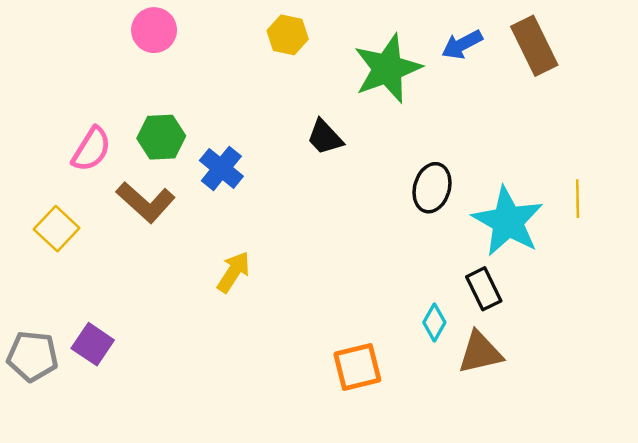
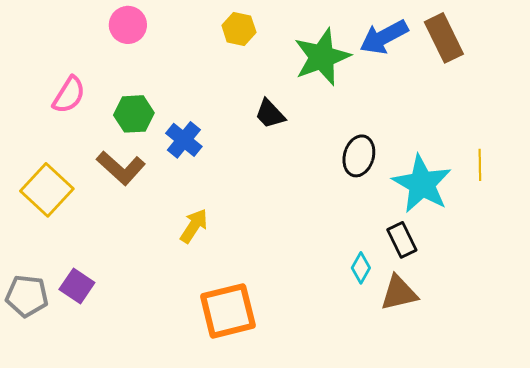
blue arrow: (462, 45) -> (384, 37), size x1.4
pink semicircle: (91, 149) -> (69, 95), moved
yellow square: (57, 229) -> (47, 190), size x1.4
orange square: (357, 367) -> (228, 311), moved, size x1.4

